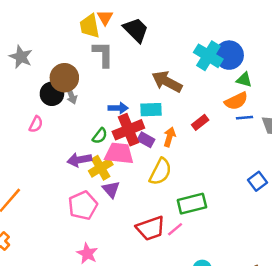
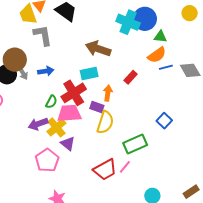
blue arrow: (118, 108) -> (46, 71), moved
purple rectangle: (146, 140) -> (97, 107), moved
blue square: (258, 181) -> (164, 121), moved

